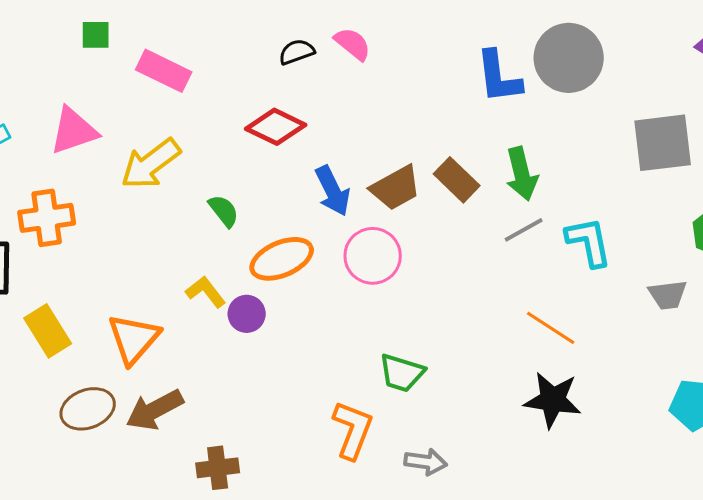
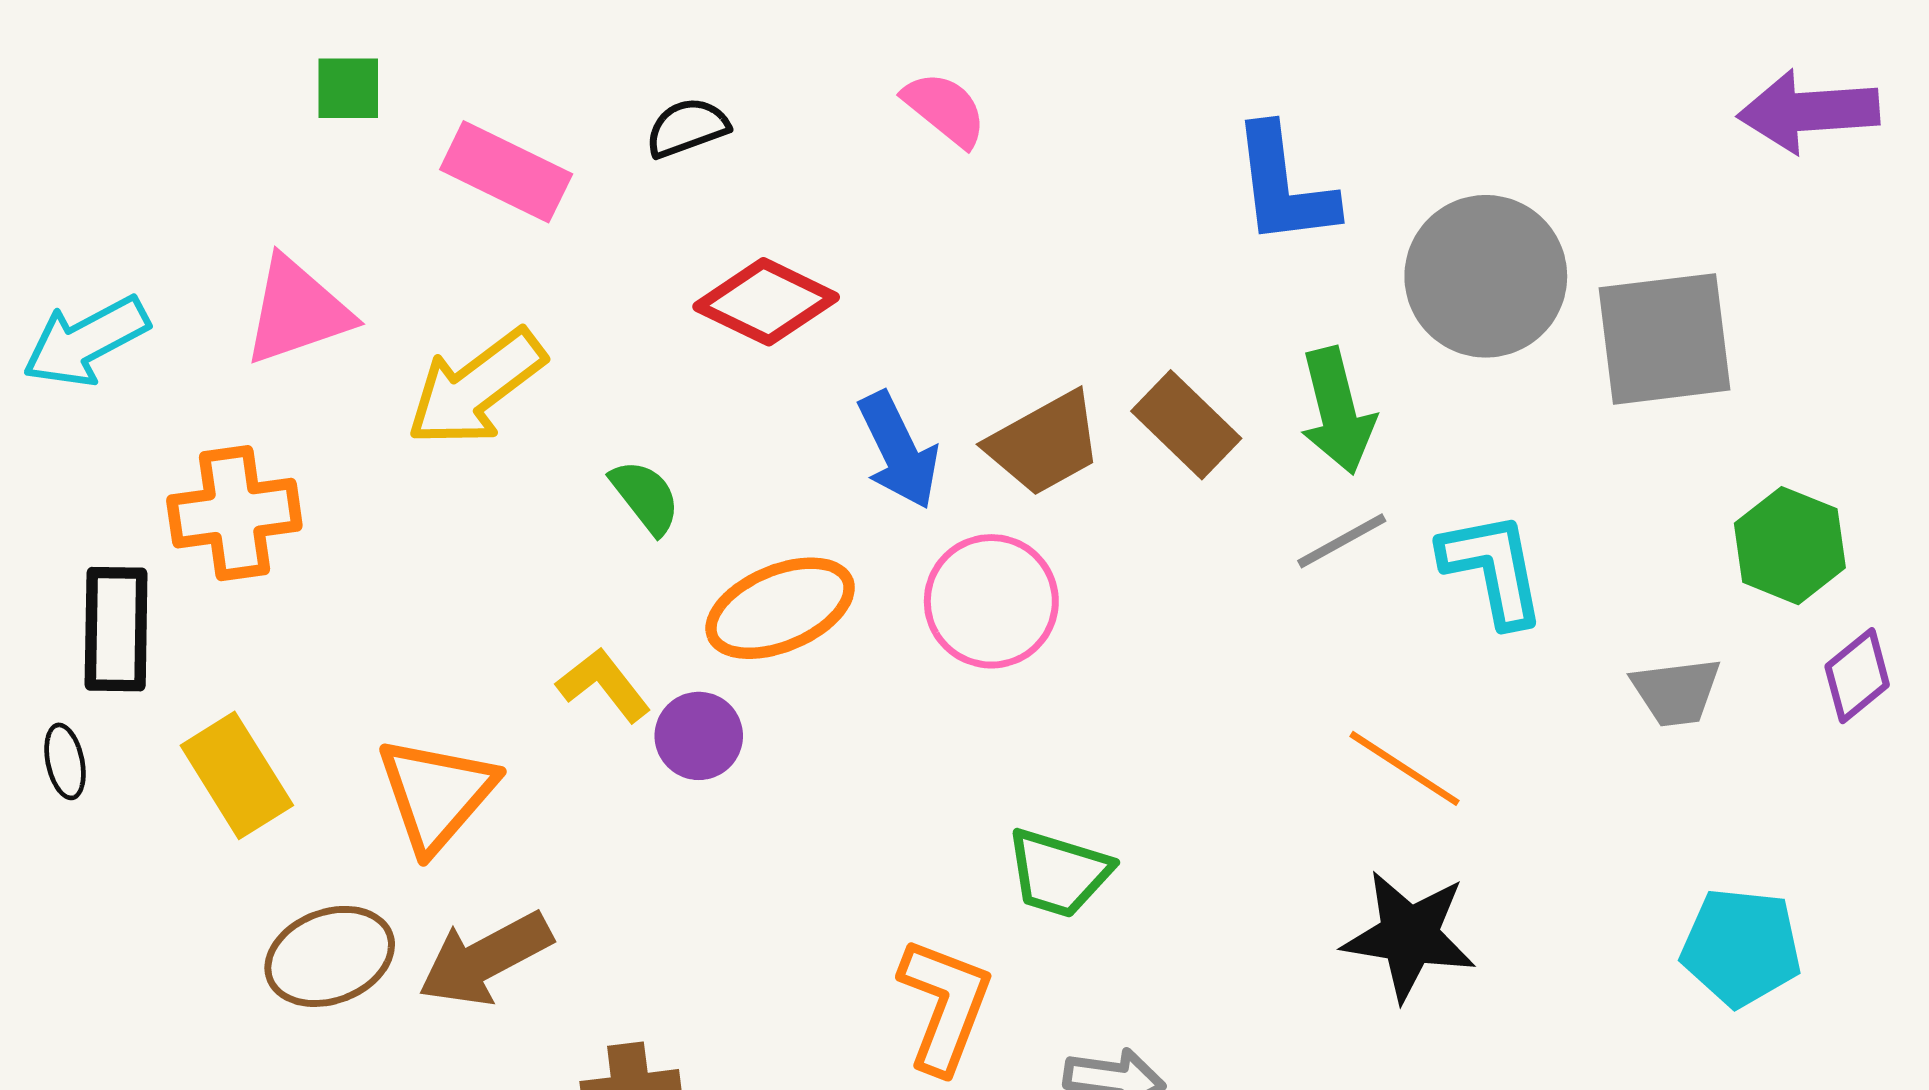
black semicircle: (297, 52) -> (687, 128), moved
gray circle: (569, 58) -> (1486, 276), moved

